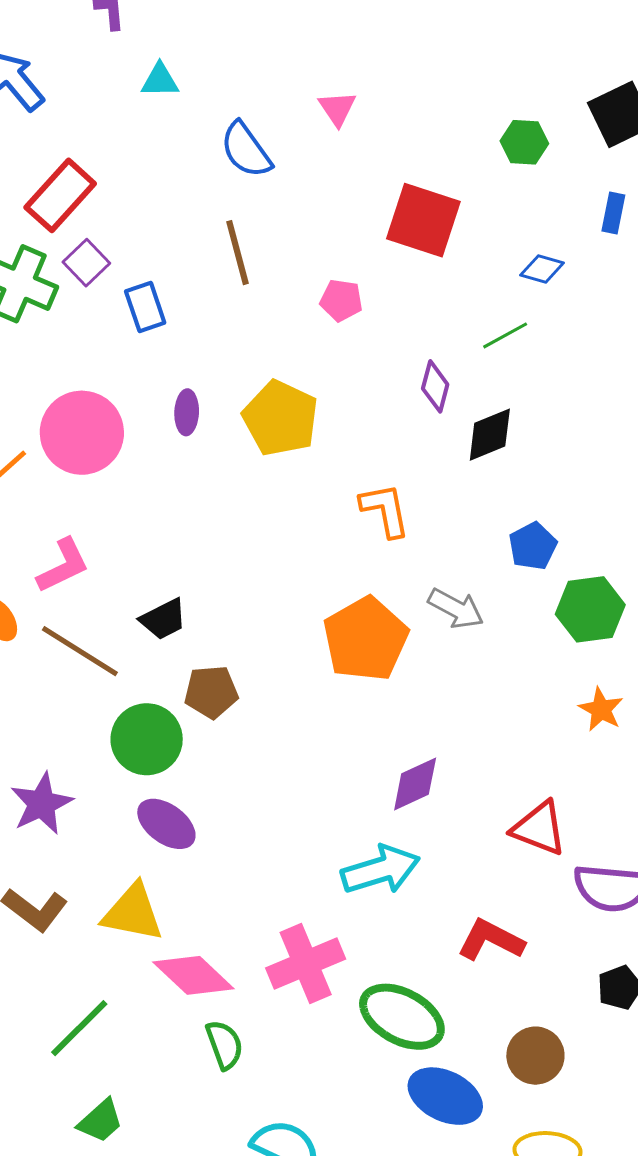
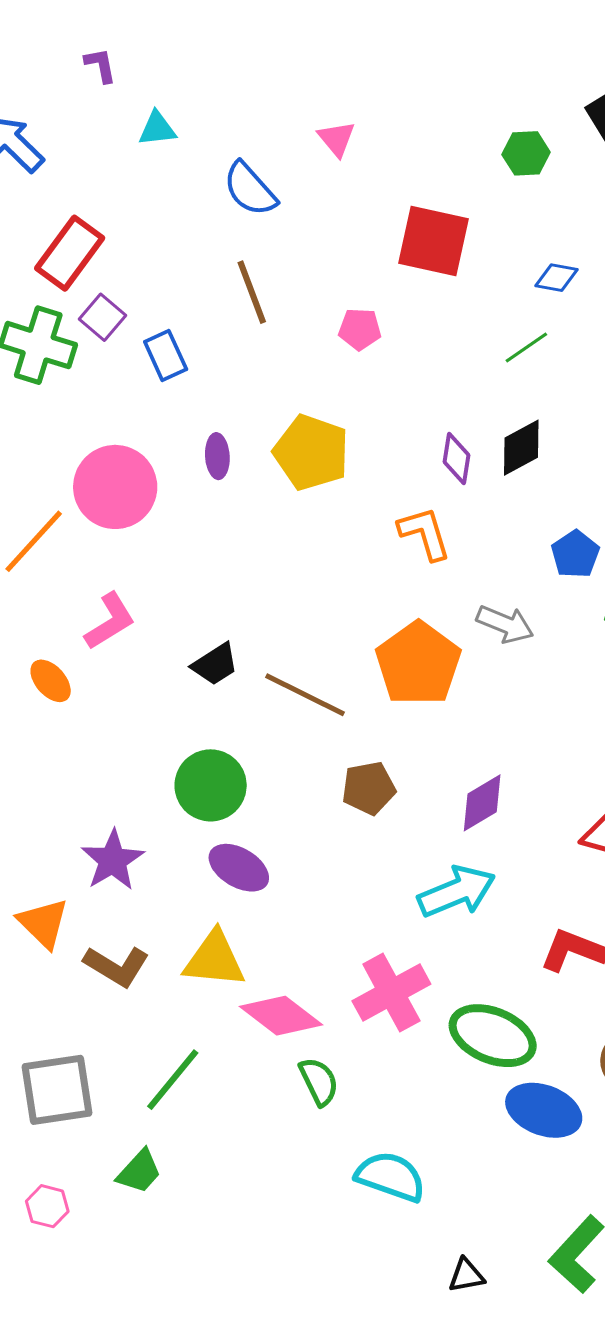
purple diamond: (435, 386) -> (457, 458), moved
brown line: (80, 651) -> (305, 695), moved
brown pentagon: (211, 692) -> (369, 788), moved
green trapezoid: (101, 1121) -> (139, 1172), moved

